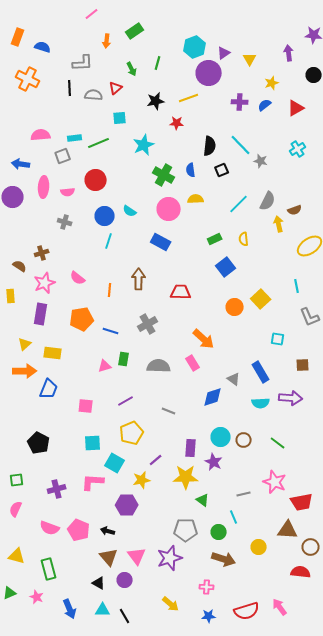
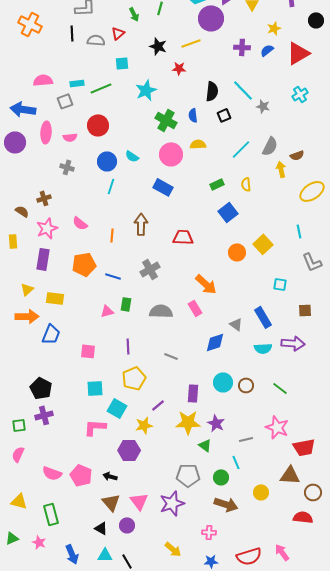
black star: (156, 101) -> (158, 46), turned 30
red triangle: (296, 108) -> (298, 53), size x1.4
blue arrow: (21, 164) -> (23, 109), size x1.4
purple line: (126, 401) -> (128, 346), turned -63
purple star: (214, 462) -> (216, 423), moved
purple cross: (57, 489) -> (44, 415), moved

